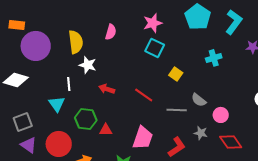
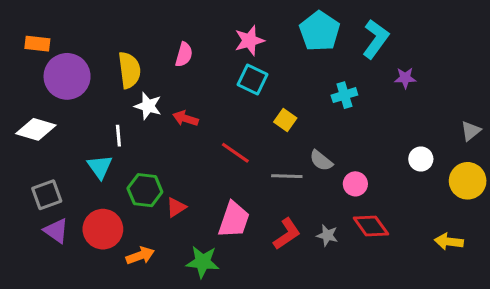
red arrow: (107, 89) -> (185, 118), moved
red triangle: (106, 130) -> (176, 207), turned -32
gray star: (201, 133) -> (327, 235), moved

